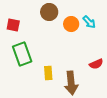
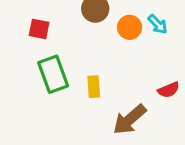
yellow rectangle: (48, 73) -> (94, 87), moved
brown arrow: (71, 83) -> (130, 119), turned 55

